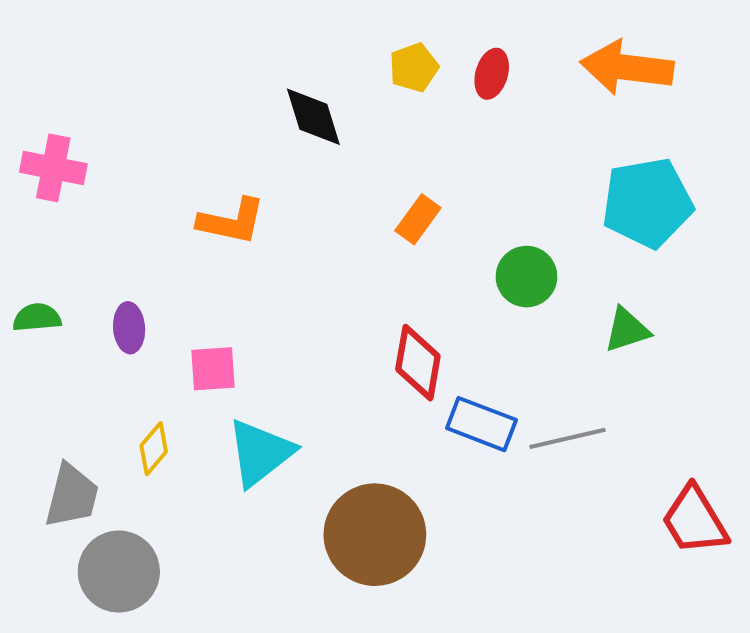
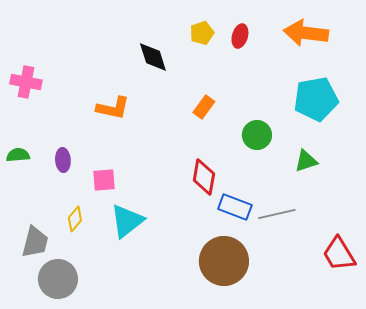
brown circle: (375, 535) -> (224, 261), moved

